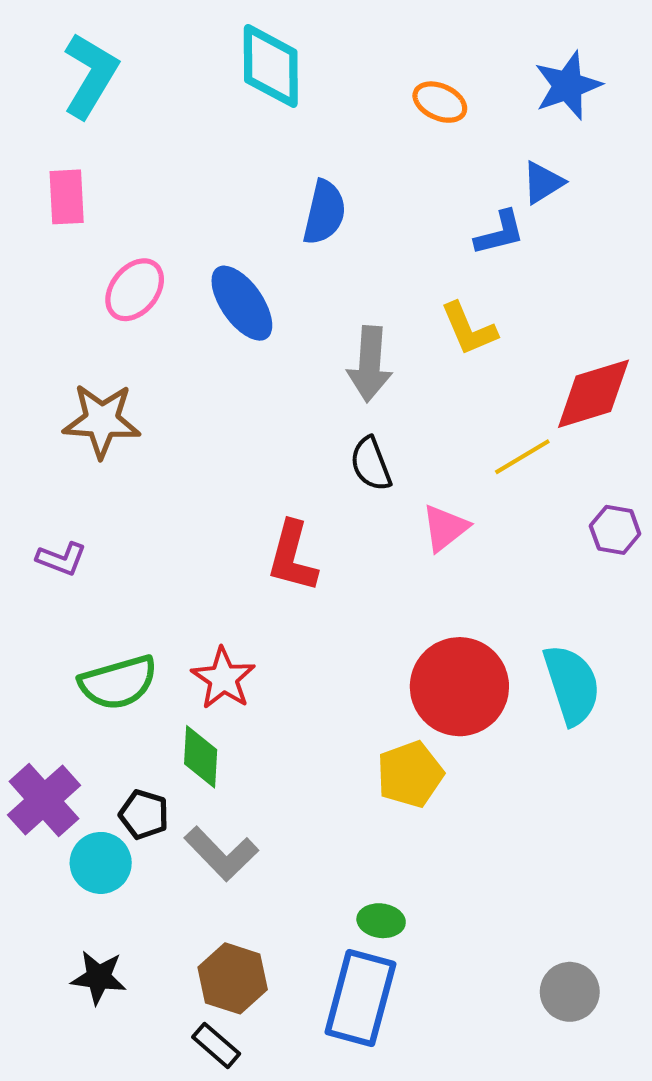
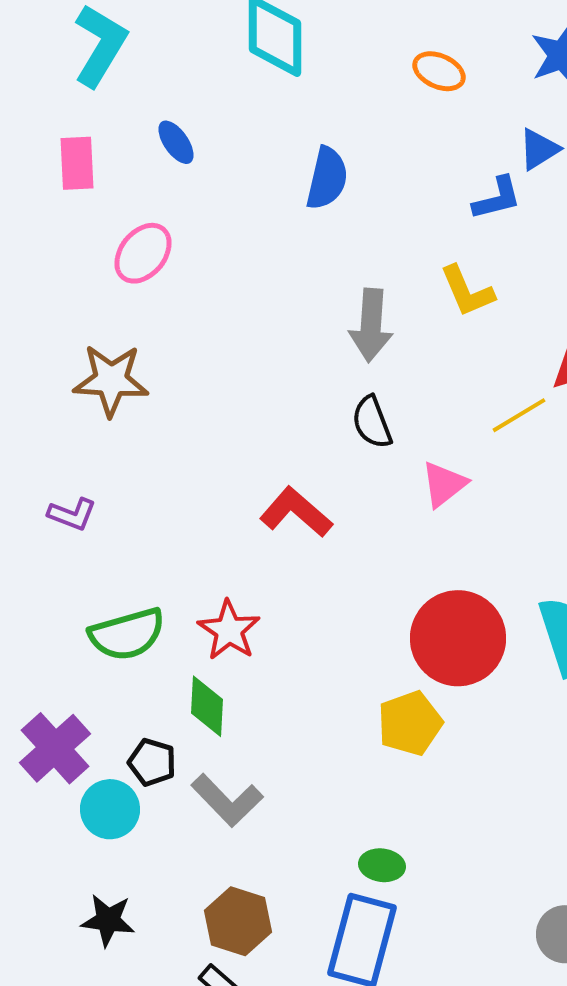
blue ellipse: (242, 303) -> (176, 142), moved, size x0.6
red L-shape: (292, 557) -> (296, 512), turned 116

